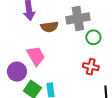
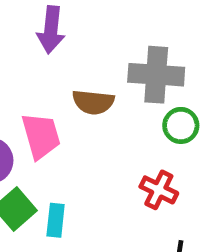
brown semicircle: (49, 27) -> (93, 102), moved

